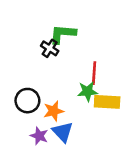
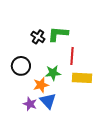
green L-shape: (63, 34) -> (58, 34), moved
green star: (87, 91) -> (53, 73), moved
black circle: (27, 101) -> (21, 66), moved

